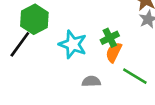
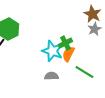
cyan star: (73, 44) -> (52, 51), moved

